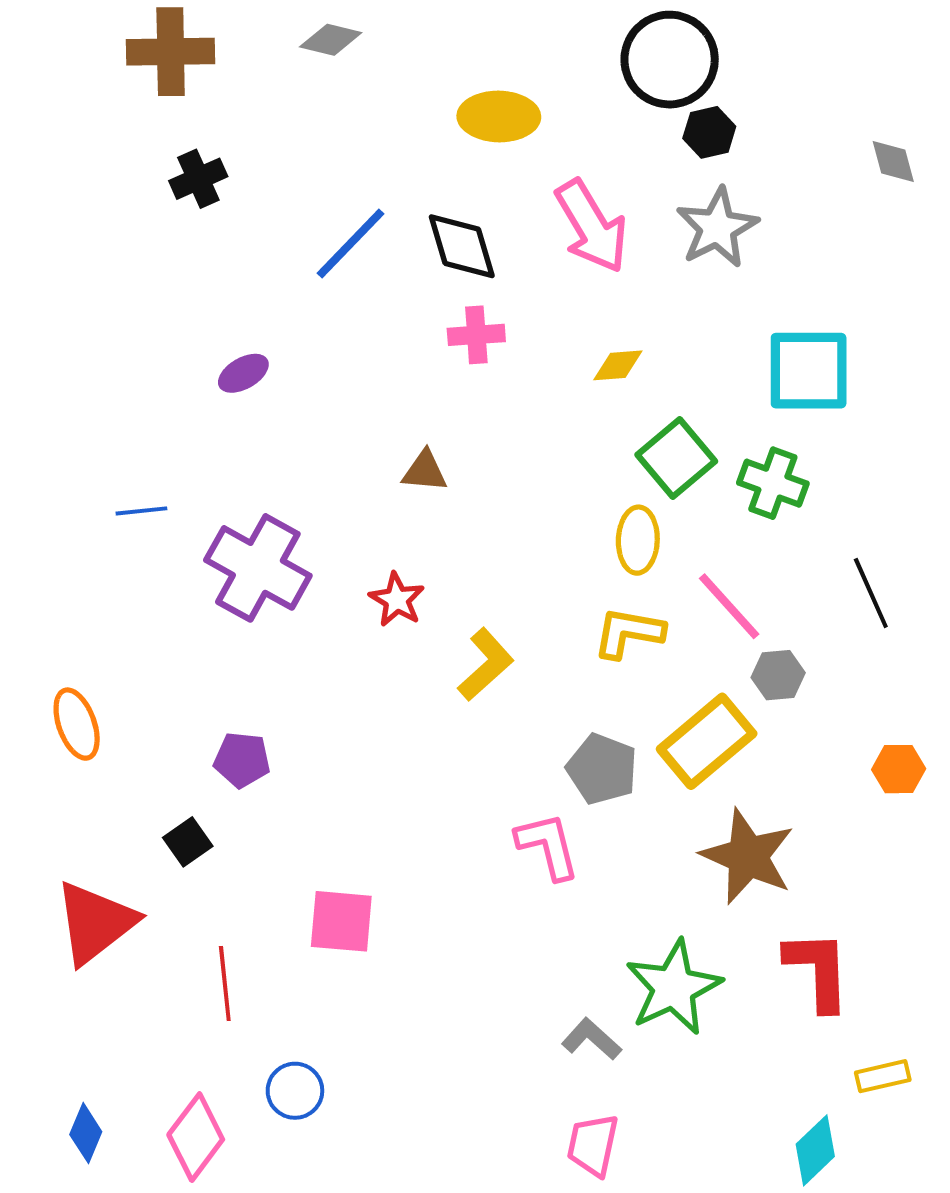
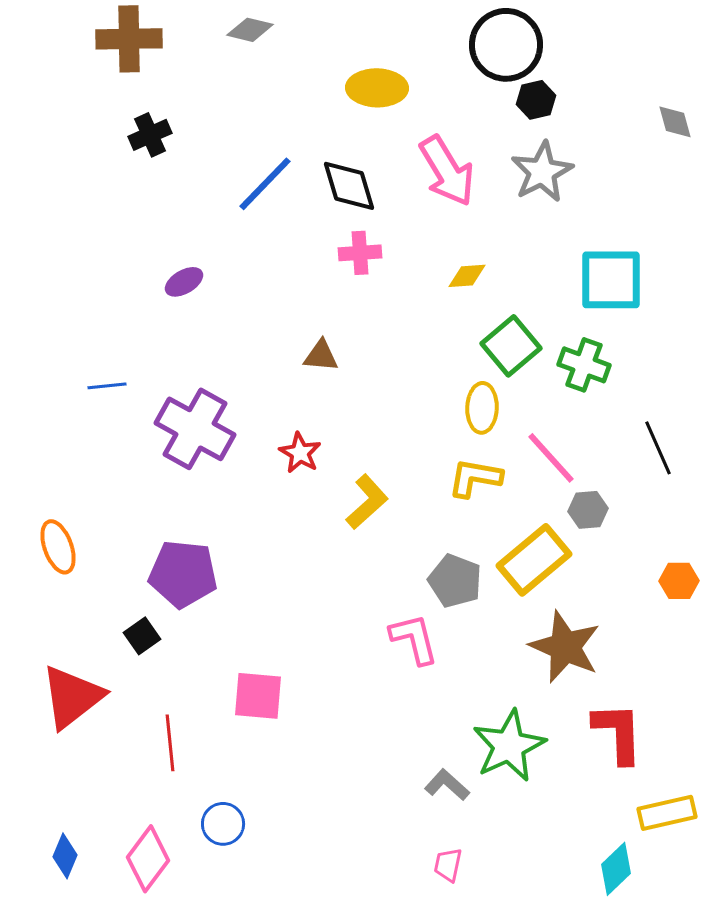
purple pentagon: (242, 760) -> (183, 574), size x1.6
yellow rectangle: (883, 1076) -> (667, 813), size x1.4
pink trapezoid: (593, 1145) -> (448, 865), size x0.7

